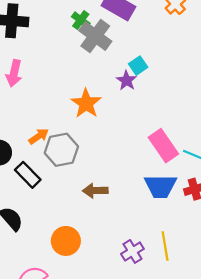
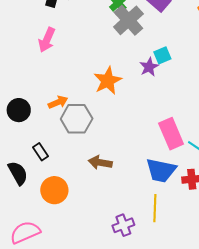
black rectangle: (28, 175) -> (41, 152), moved, size x0.7
orange circle: (66, 241) -> (54, 190), moved
yellow line: (165, 246) -> (155, 208), moved

